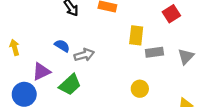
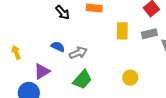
gray rectangle: (154, 52) -> (149, 34), moved
green trapezoid: (70, 85) -> (82, 80), moved

